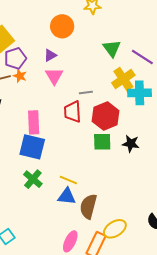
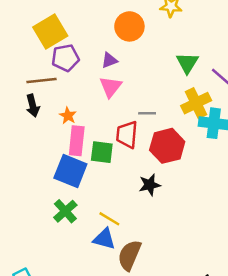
orange star: (20, 76) -> (68, 116), moved
green square: (102, 142) -> (102, 152), moved
black star: (131, 144) -> (150, 185), moved, turned -30

